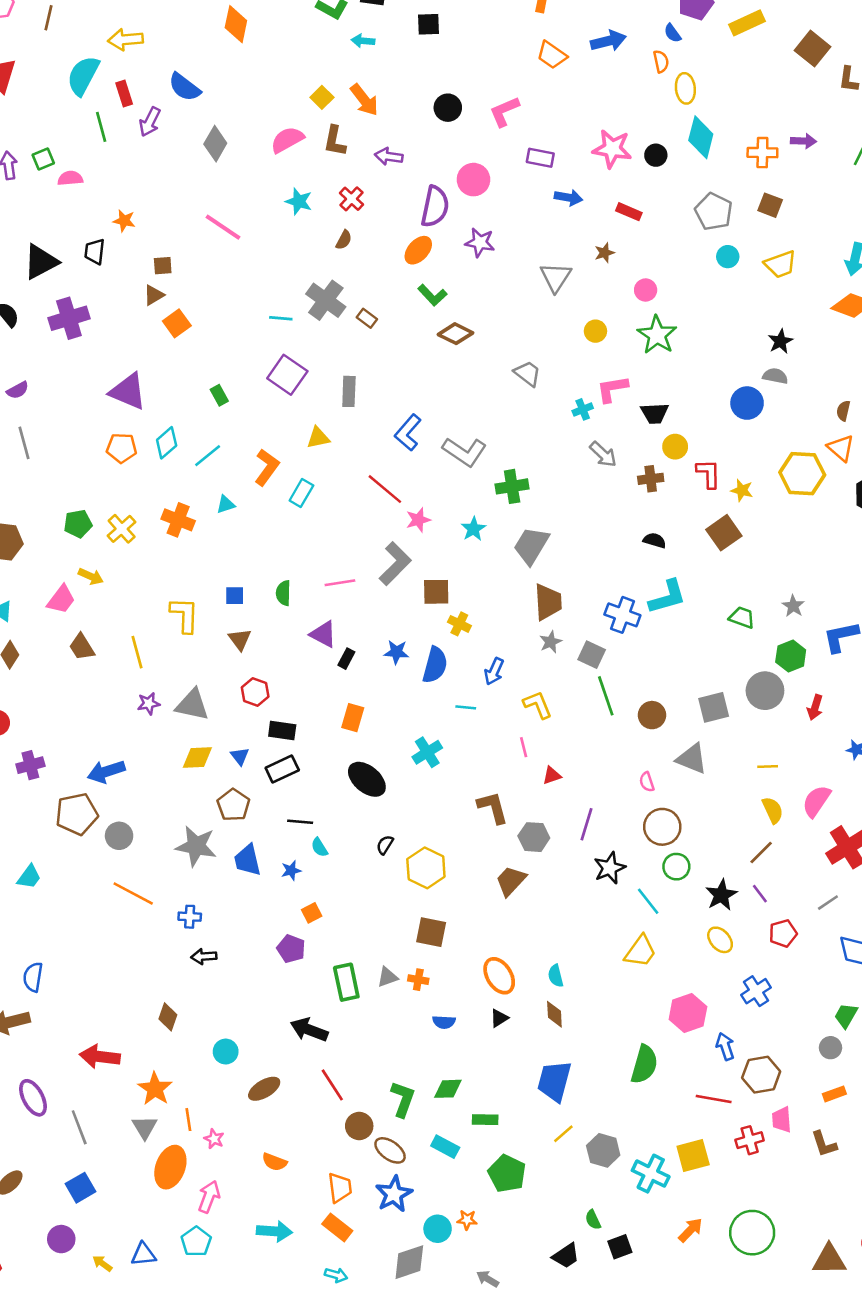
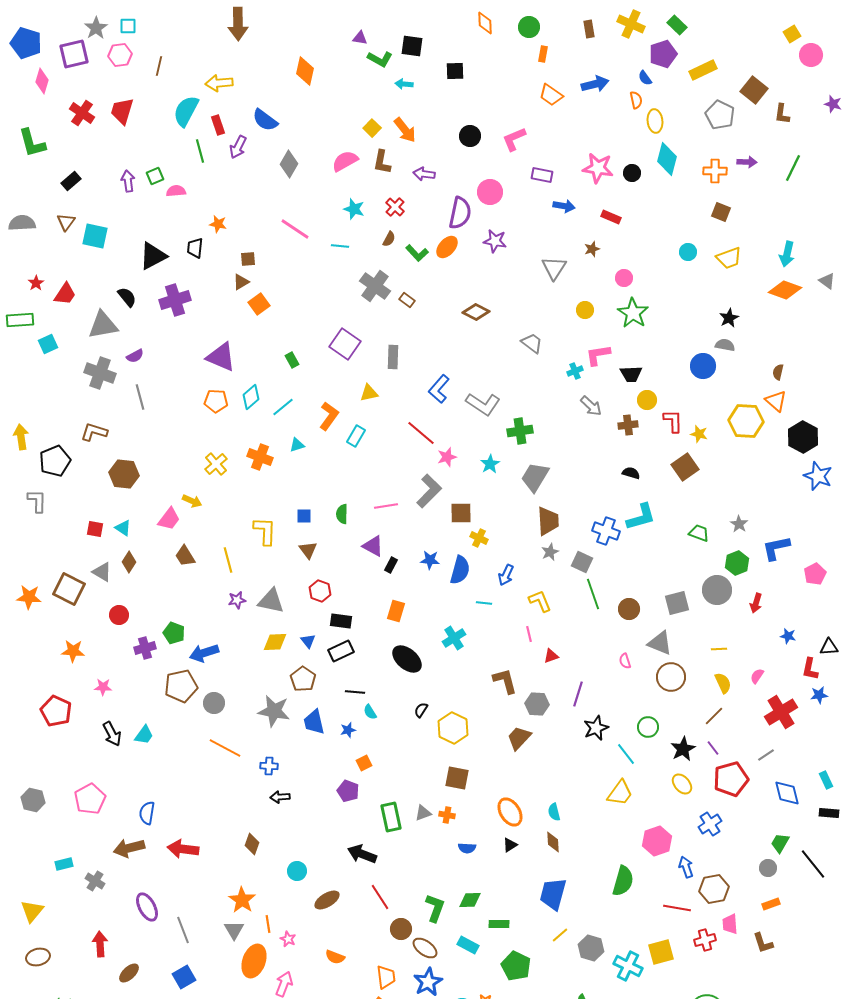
gray pentagon: (714, 212) -> (720, 115), moved
green L-shape: (432, 295) -> (417, 253), moved
cyan line: (281, 318) -> (340, 246), moved
green pentagon: (78, 524) -> (174, 633), moved, turned 30
pink semicircle: (816, 801) -> (757, 676), size x0.6
brown circle: (662, 827) -> (671, 677), moved
red pentagon: (783, 933) -> (731, 779), size x1.6
red arrow: (100, 1057) -> (183, 849), moved

